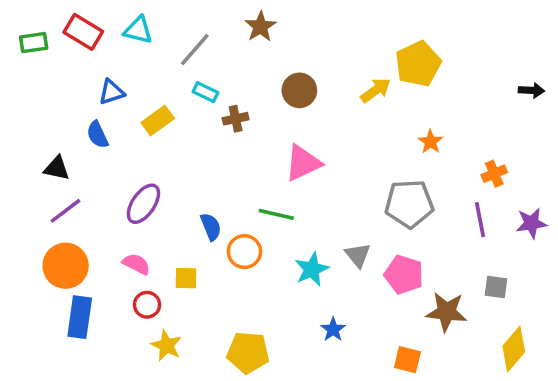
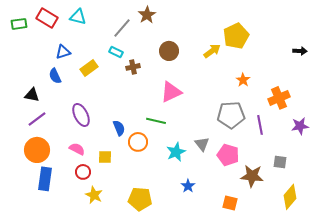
gray line: (195, 50) -> (122, 28), moved
orange cross: (494, 174) -> (279, 98), size x1.5
purple ellipse: (143, 204) -> (81, 115), turned -60
purple line: (480, 220) -> (260, 125), moved

